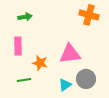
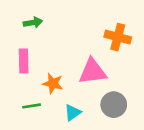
orange cross: (89, 15) -> (118, 37), moved
cyan triangle: (65, 85) -> (73, 113), moved

